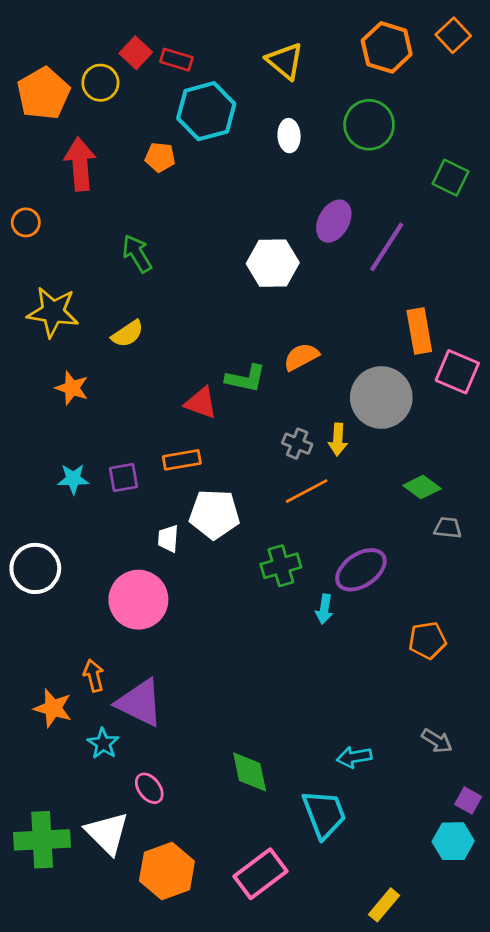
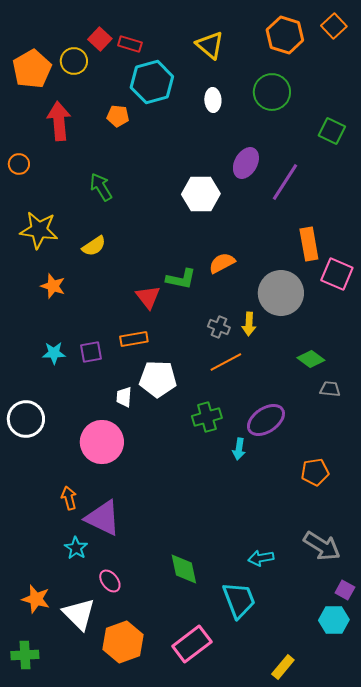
red triangle: (201, 403) -> (148, 297), turned 32
orange star: (53, 708) -> (36, 599), moved
gray arrow: (437, 741) -> (322, 546), size x1.6
green cross: (42, 840) -> (25, 655), moved, size x0.7

